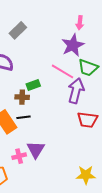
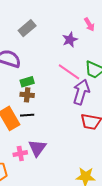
pink arrow: (80, 23) -> (89, 24), turned -40
purple star: (73, 45) -> (70, 40), moved, size x0.7
green rectangle: (33, 85) -> (27, 82), moved

